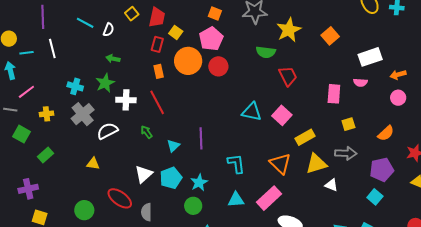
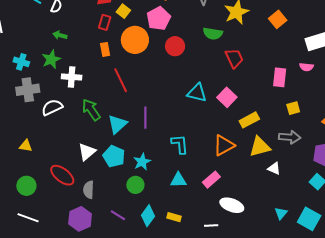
red circle: (218, 66) -> (175, 46), moved
red line: (157, 102) -> (121, 80), moved
gray cross: (83, 114) -> (28, 90), turned 30
green arrow: (147, 132) -> (91, 110), size x1.6
cyan triangle: (173, 146) -> (117, 124), size x1.5
yellow triangle: (93, 164) -> (26, 146), moved
orange triangle: (280, 164) -> (224, 145), turned 45
cyan pentagon: (171, 178) -> (114, 156), turned -30
pink rectangle: (269, 198) -> (211, 180), size x0.7

